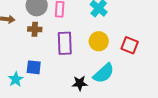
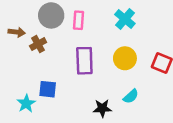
brown cross: (35, 29) -> (38, 44), moved, turned -32
cyan semicircle: (104, 73) -> (131, 96), size x0.6

